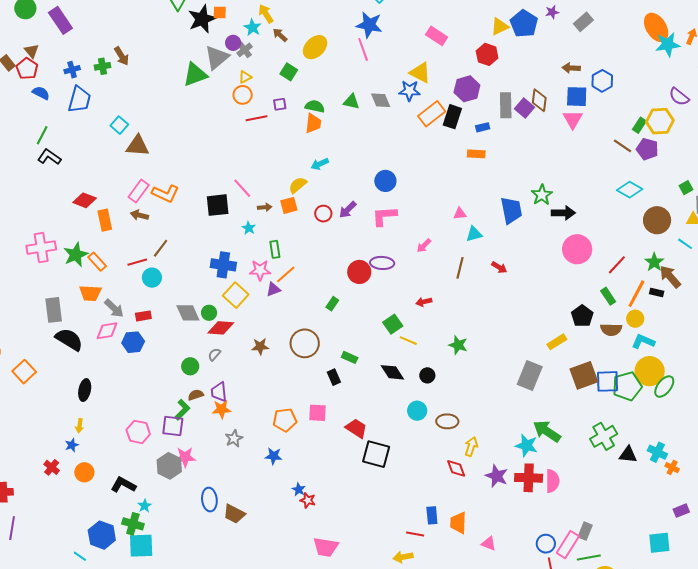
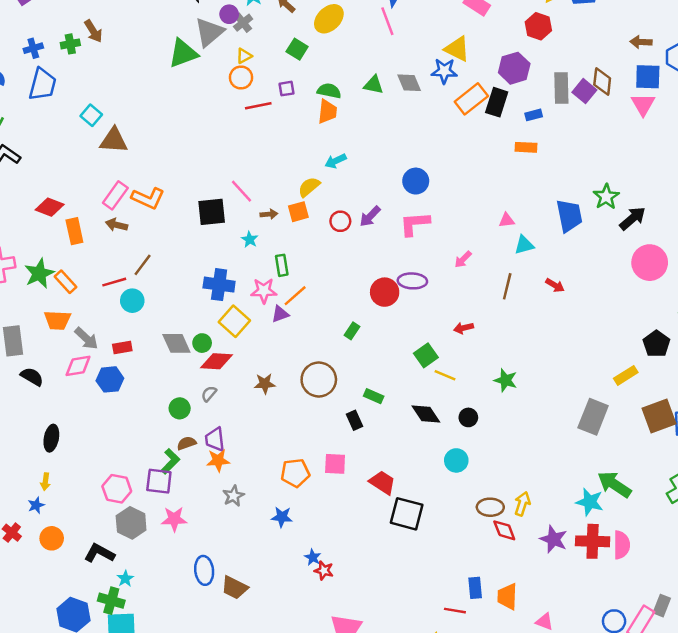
black arrow: (563, 213) -> (633, 218), turned -40
black semicircle: (69, 339) -> (32, 377), size x0.7
brown ellipse: (447, 421) -> (490, 507), moved
gray hexagon: (169, 466) -> (131, 523), moved

